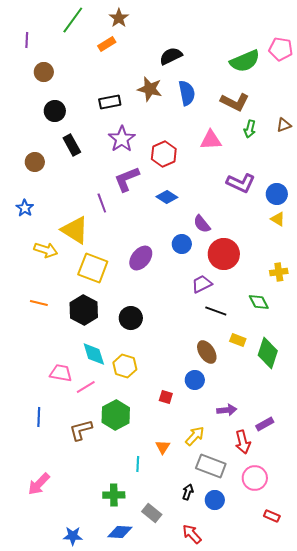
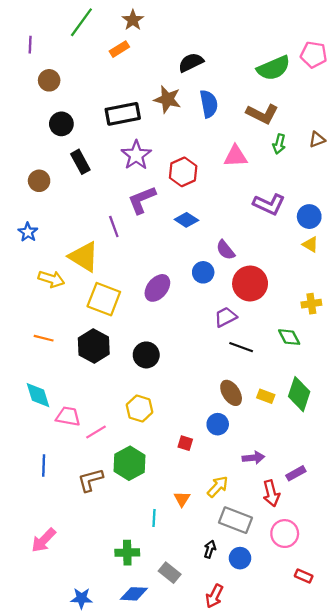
black rectangle: (110, 102) -> (123, 114), size x1.4
yellow rectangle: (238, 340) -> (266, 396), moved
cyan diamond: (94, 354) -> (38, 395), moved
red arrow: (192, 534) -> (214, 596), turned -110

